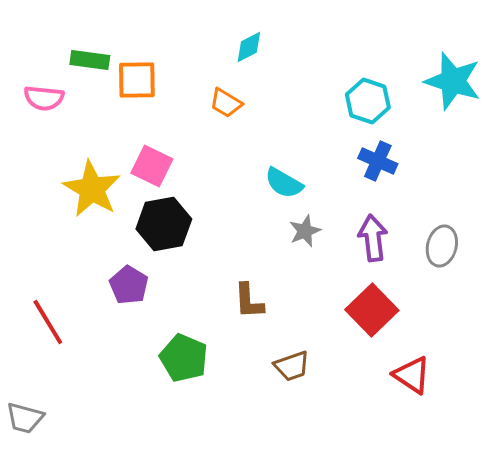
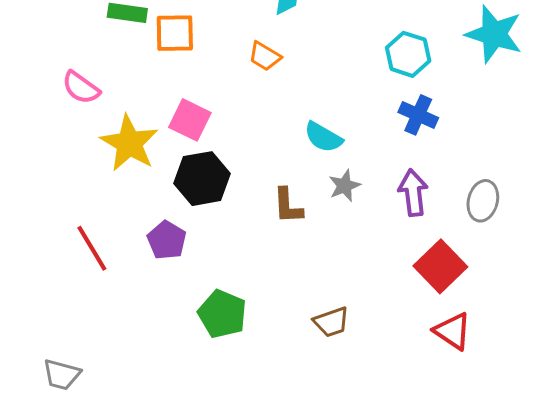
pink semicircle: (44, 98) -> (81, 88), moved, turned 30
brown L-shape: (249, 301) -> (288, 206), moved
red square: (372, 310) -> (440, 266), moved
red line: (48, 322) -> (92, 248), moved

